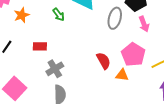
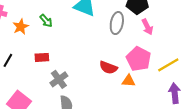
green arrow: (59, 15) -> (46, 21), moved
red semicircle: (104, 61) -> (108, 68), turned 144

